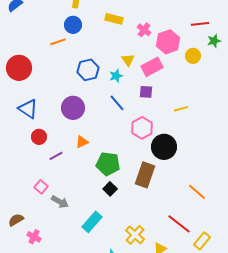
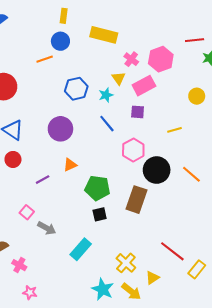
yellow rectangle: (114, 19) -> (104, 35), size x1.4
pink cross: (144, 30) -> (131, 59), moved
yellow circle: (193, 56) -> (197, 96), moved
red circle: (39, 137) -> (13, 159), moved
black square: (110, 189) -> (100, 214), turned 32
orange line: (197, 192) -> (191, 174), moved

